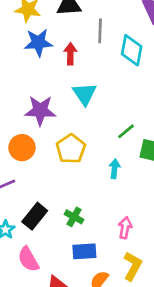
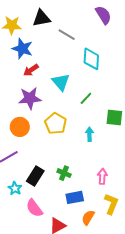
gray line: (100, 31) -> (67, 35), turned -54
blue star: (38, 43) -> (22, 49), turned 30
cyan diamond: (132, 50) -> (91, 59), moved
red arrow: (70, 54) -> (31, 70), moved, turned -119
green line: (126, 131) -> (86, 98), moved

